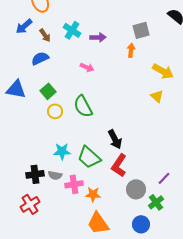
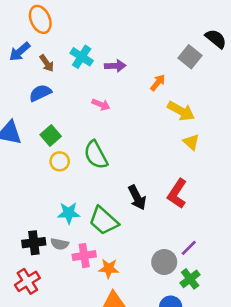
gray square: (141, 30) -> (190, 57), moved, turned -36
orange arrow: (131, 50) -> (158, 83), turned 32
yellow arrow: (163, 71) -> (181, 111), moved
red L-shape: (119, 165) -> (177, 194), moved
purple line: (164, 178) -> (189, 248), moved

